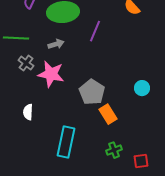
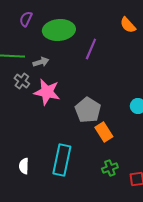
gray arrow: (56, 44) -> (41, 62), moved
white semicircle: (28, 112) -> (24, 166), moved

